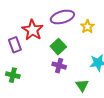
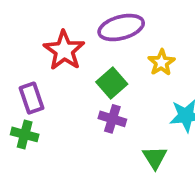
yellow star: (87, 27) -> (161, 63), moved
purple rectangle: (15, 45) -> (32, 98), moved

